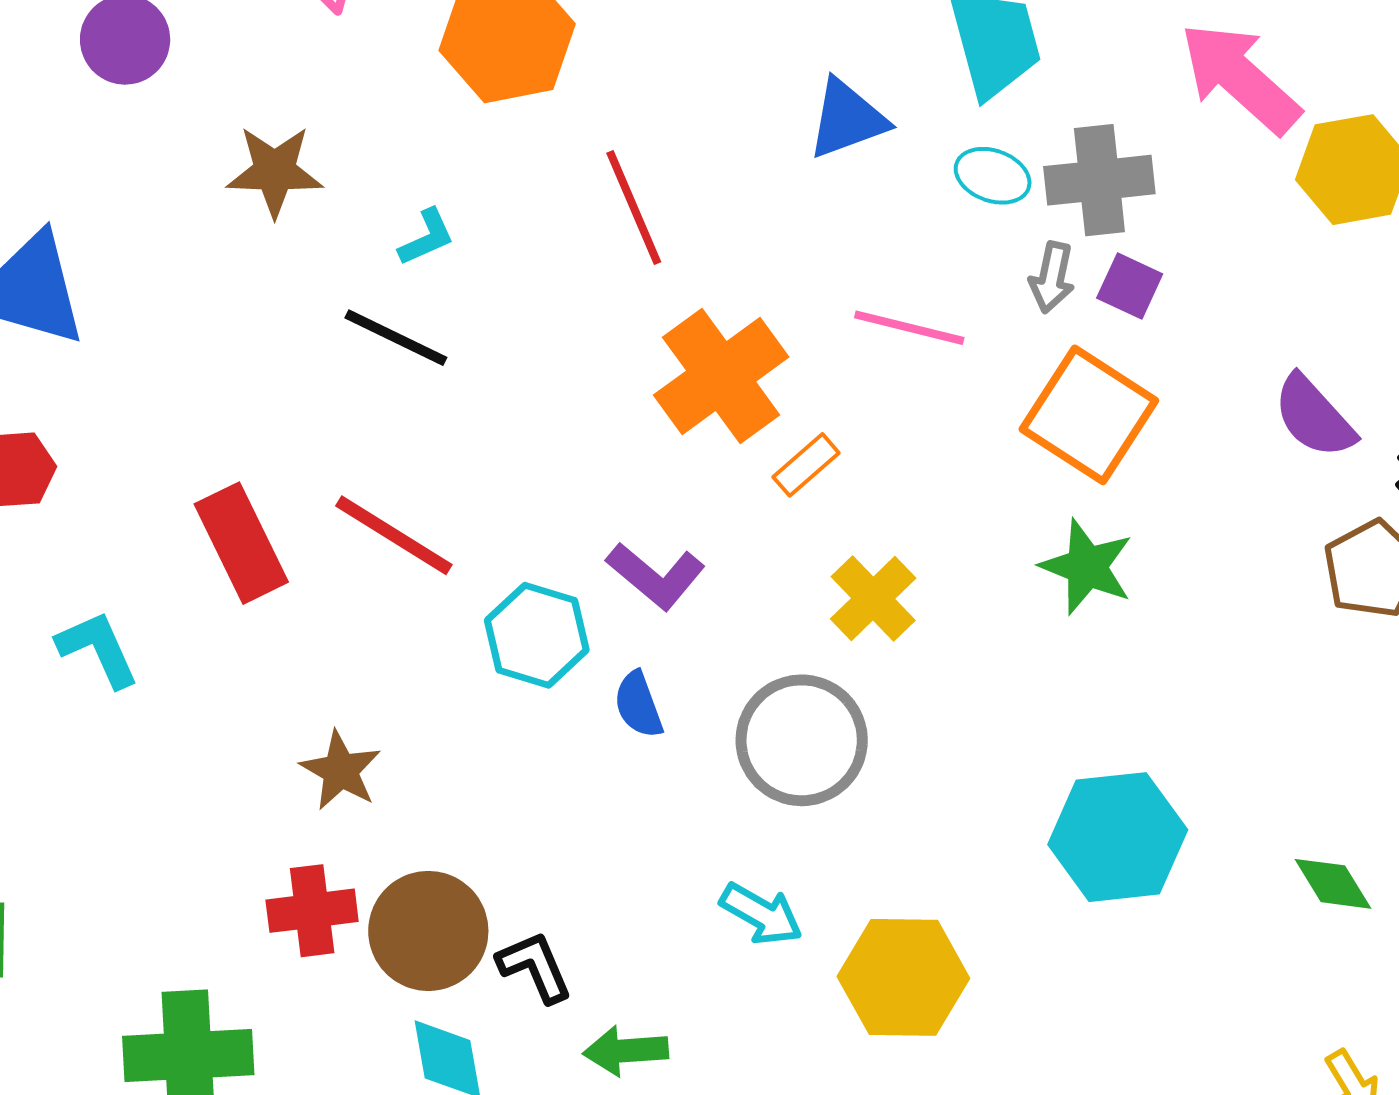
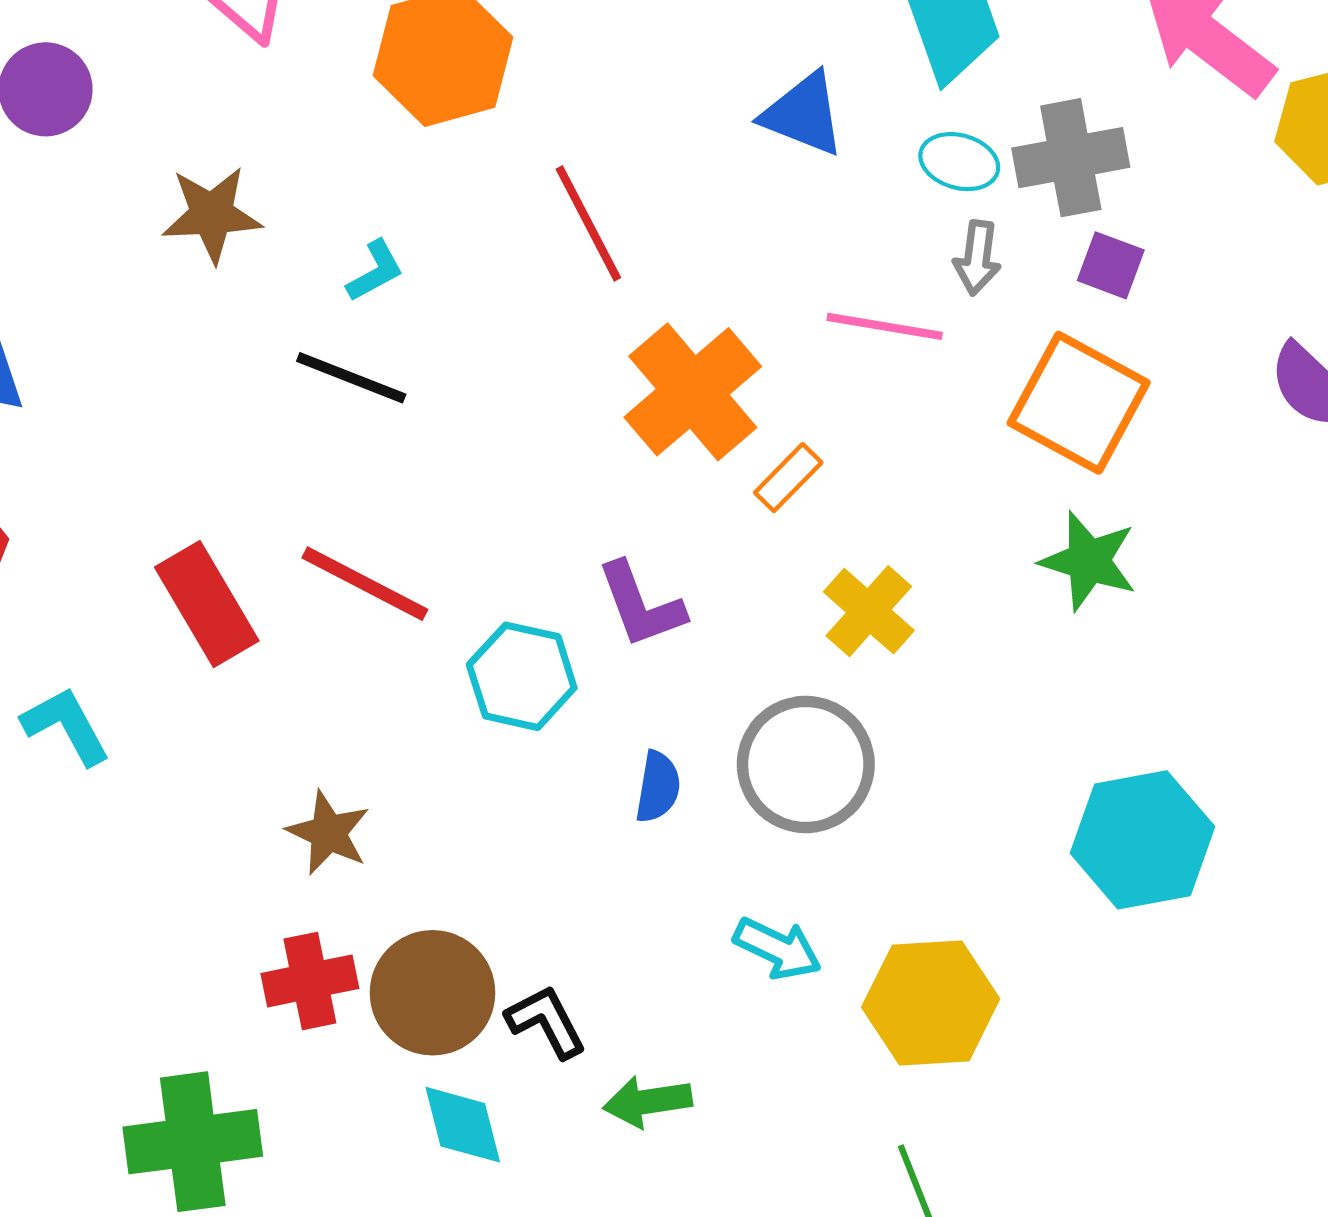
blue triangle: (847, 119) -> (803, 114), turned 46
gray arrow: (1052, 277) -> (977, 258), moved
purple L-shape: (656, 576) -> (641, 605), turned 34
blue semicircle: (638, 705) -> (658, 787), moved, turned -146

